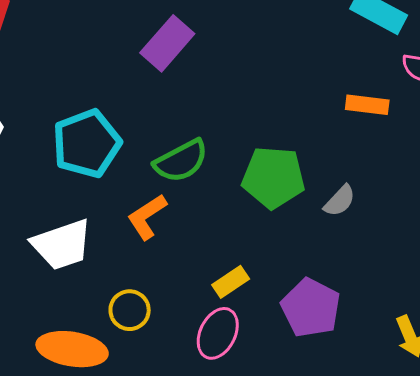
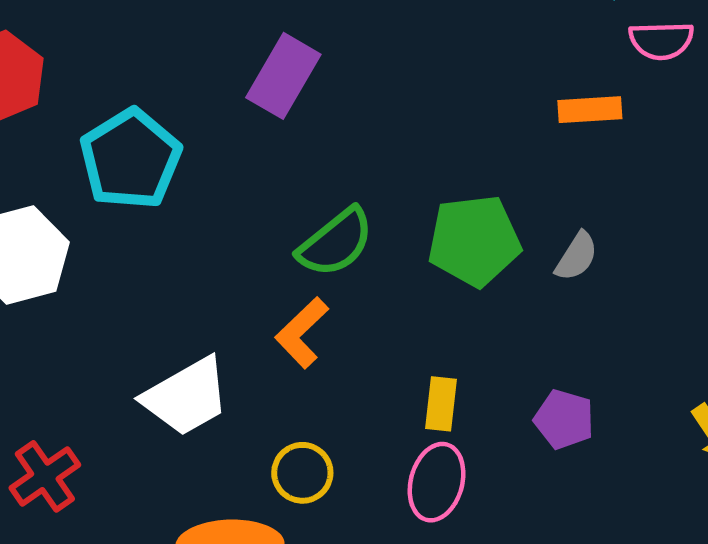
cyan pentagon: (87, 143) -> (131, 159), moved
yellow rectangle: (231, 282) -> (441, 404), turned -39
purple pentagon: (311, 308) -> (564, 419), size x0.7

